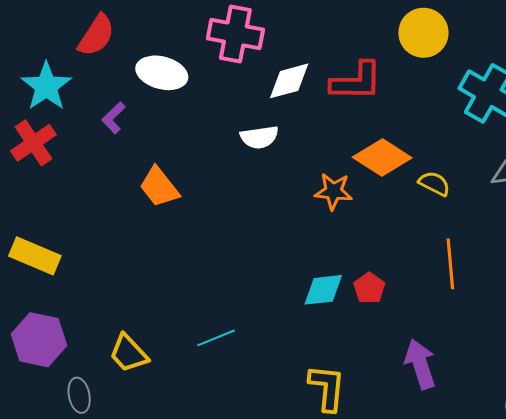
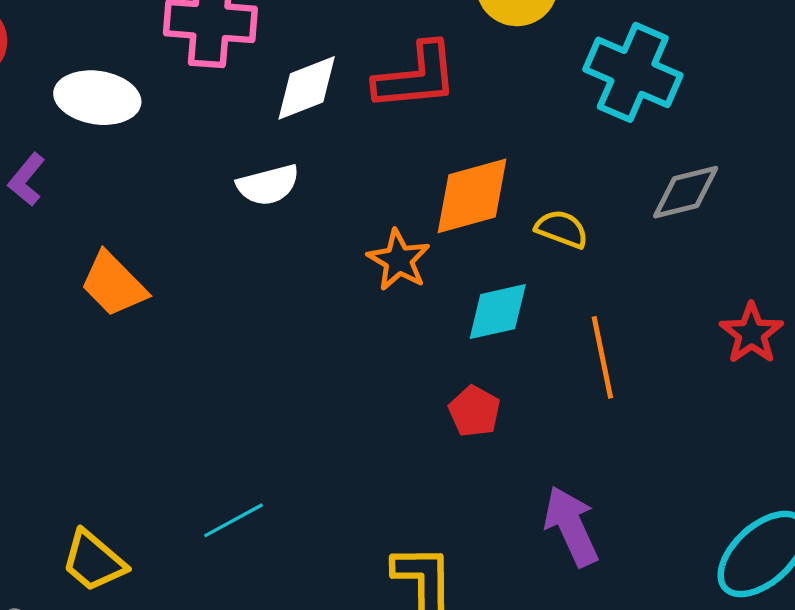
orange diamond: (382, 157) -> (472, 196), turned -42
orange star: (334, 191) -> (399, 260), turned 30
cyan diamond: (323, 290) -> (498, 312), moved

